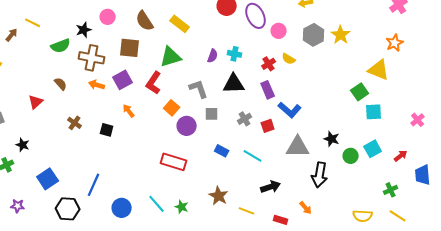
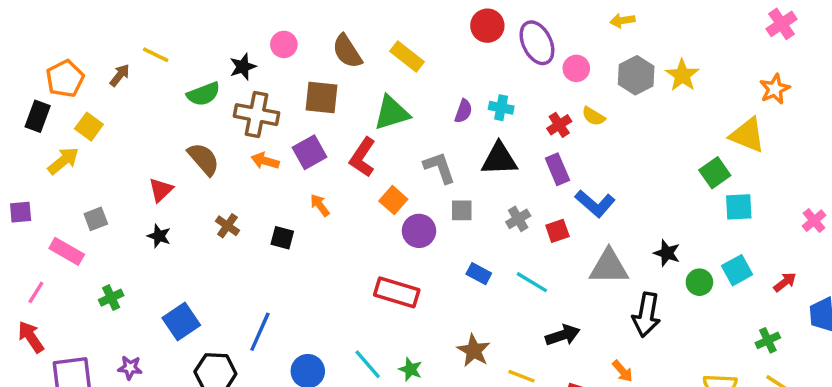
brown semicircle: (61, 84) -> (204, 159), size x1.5
black star: (23, 145) -> (159, 236), moved

